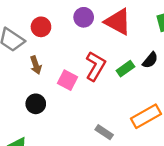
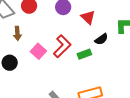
red triangle: (118, 22) -> (88, 17), size x0.7
black semicircle: (150, 60) -> (101, 39), moved

